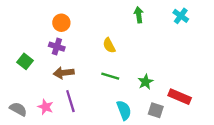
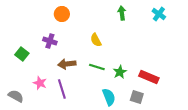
orange circle: (61, 23) -> (62, 14), moved
brown arrow: (64, 73) -> (67, 64), moved
green star: (146, 82) -> (120, 72), moved
red rectangle: (180, 97) -> (149, 77), moved
pink star: (45, 107) -> (40, 83), moved

